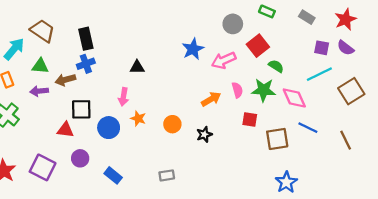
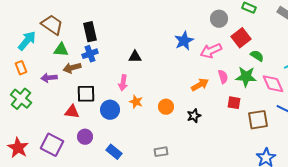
green triangle: (40, 66) -> (61, 50), moved

